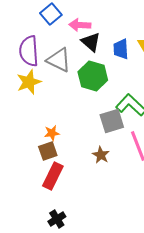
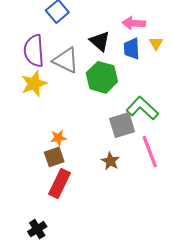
pink arrow: (80, 25) -> (134, 23), moved
black cross: (57, 219) -> (37, 229), moved

